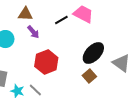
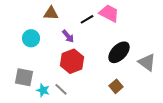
purple arrow: (33, 32) -> (68, 36), moved
brown square: (89, 76) -> (116, 86), moved

